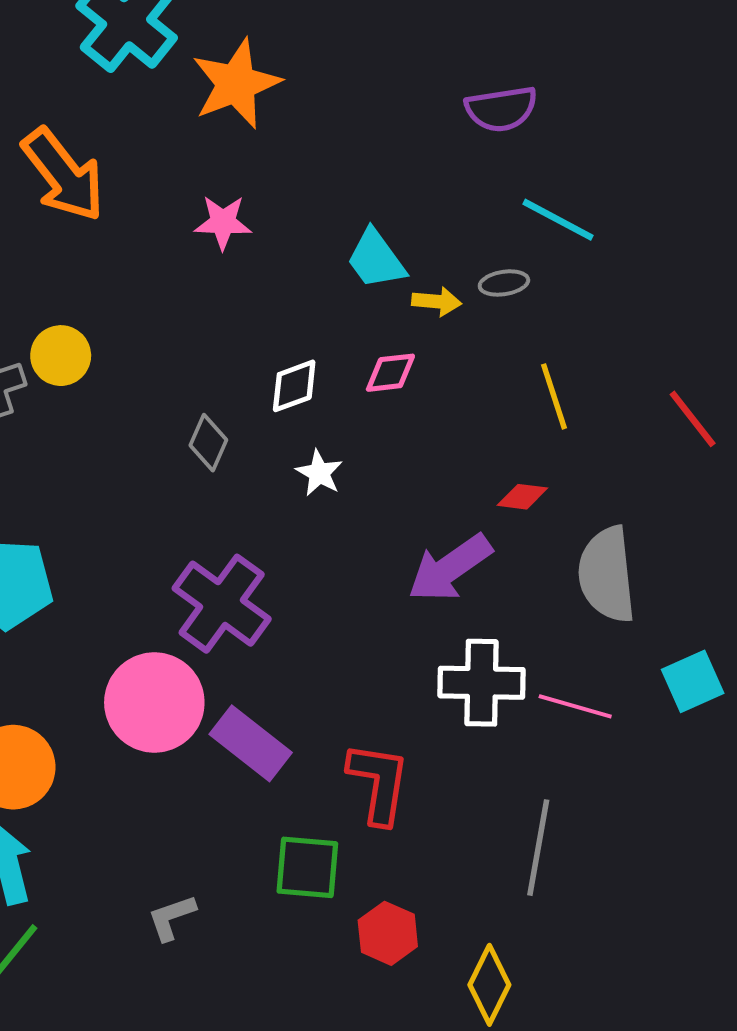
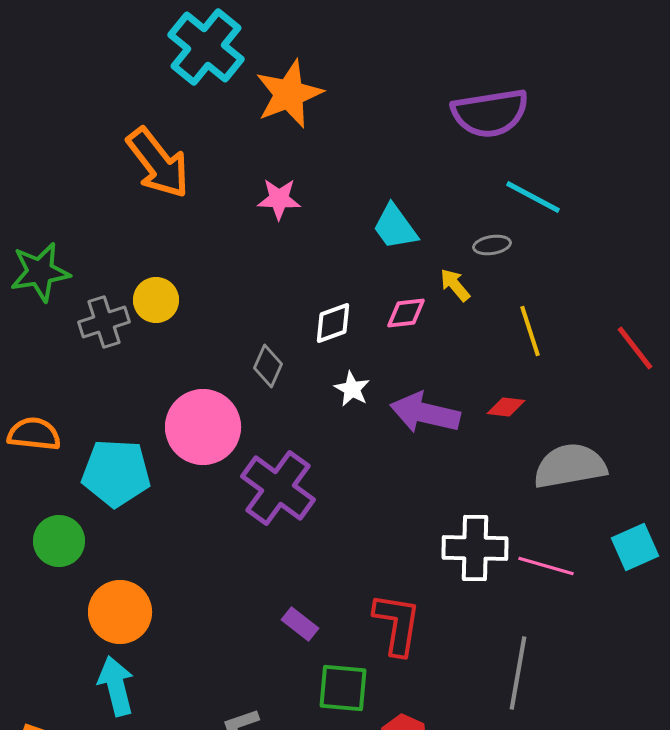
purple semicircle: (501, 109) -> (490, 113), size x1.4
yellow arrow: (437, 301) -> (455, 285), moved, turned -135
purple arrow: (450, 568) -> (425, 413), moved, turned 48
gray semicircle: (607, 575) -> (570, 466), turned 86
pink circle: (154, 702) -> (203, 427), moved
purple rectangle: (251, 743) -> (300, 624), moved, size x0.6

